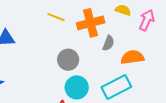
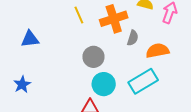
yellow line: (56, 17) -> (79, 15), turned 48

